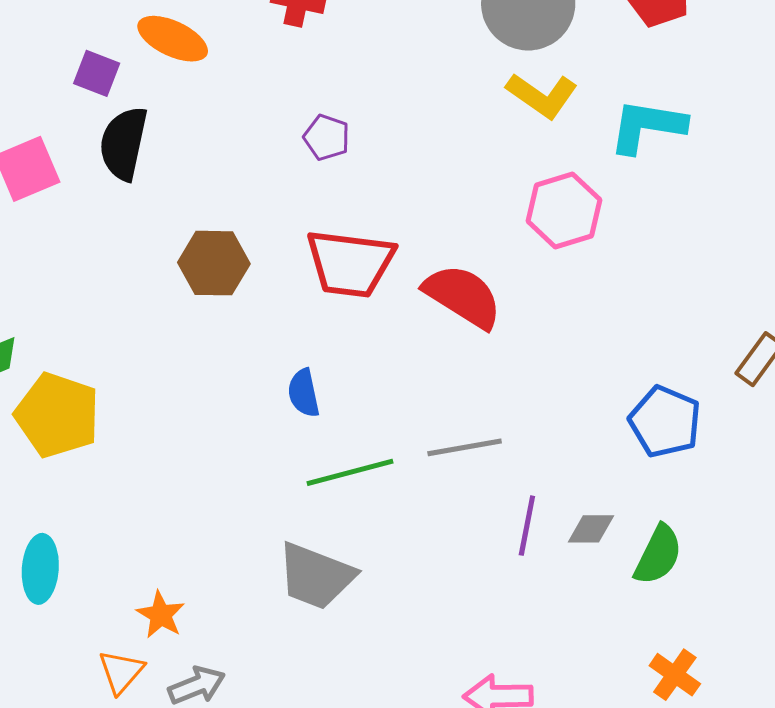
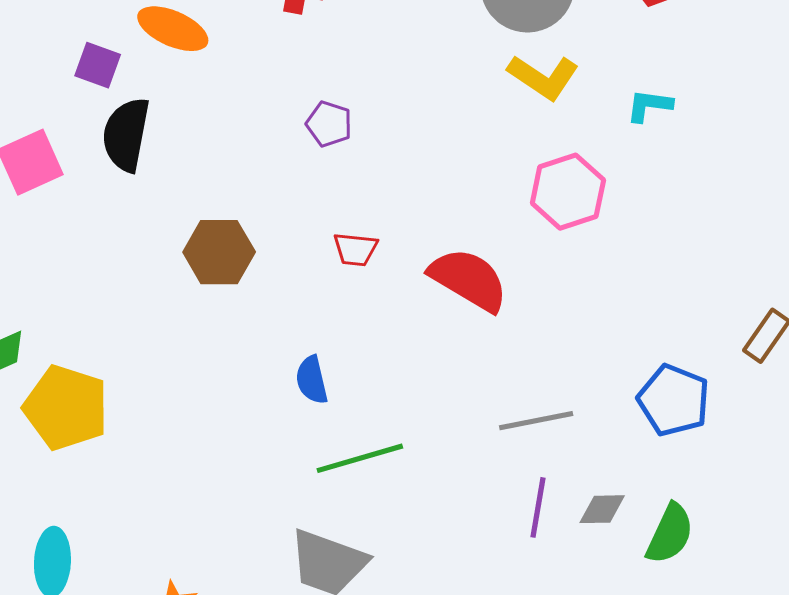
cyan L-shape: (647, 126) -> (649, 105), size x0.6
red trapezoid: (350, 263) -> (355, 249), size x0.5
gray line: (465, 447) -> (536, 421), moved

